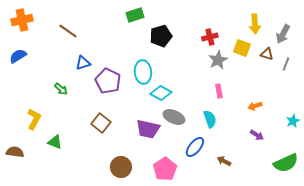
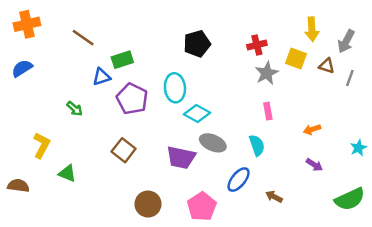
green rectangle: (135, 15) -> (122, 60), moved

